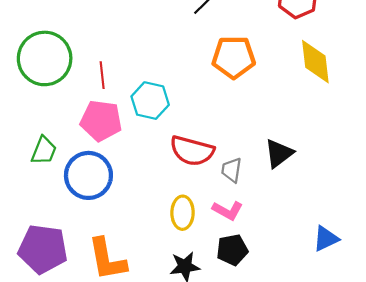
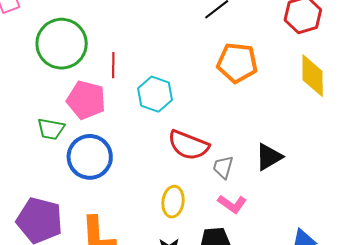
pink pentagon: (101, 121) -> (86, 100), moved
green trapezoid: (44, 151) -> (51, 129), turned 72
pink L-shape: (228, 211) -> (232, 204), moved

